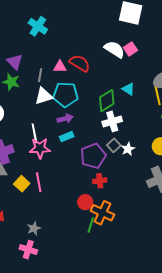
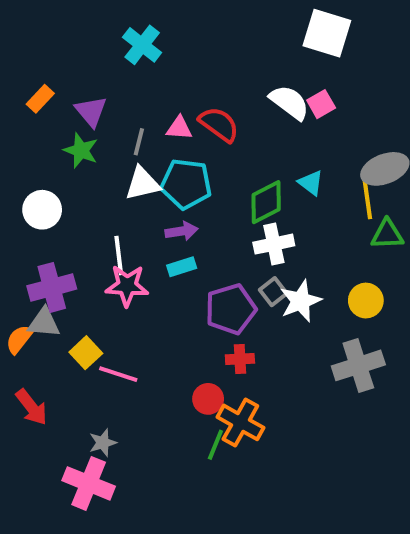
white star: (128, 149) -> (300, 301), size x1.5
pink line: (39, 182) -> (118, 374), moved, turned -66
pink cross: (28, 250) -> (89, 483), size x1.4

